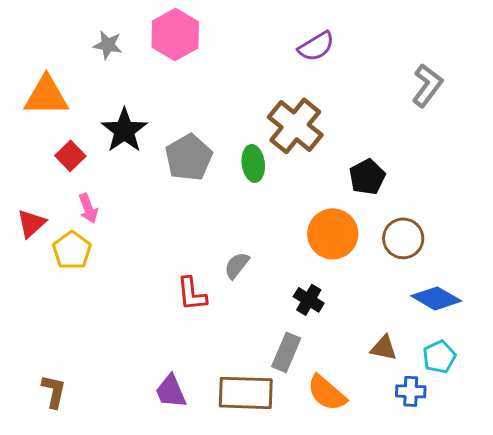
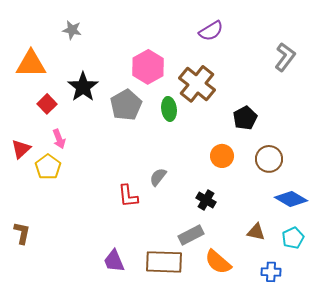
pink hexagon: (175, 34) -> (148, 67), moved
orange circle: (333, 234) -> (222, 156), size x0.7
gray rectangle: (286, 352) -> (191, 235), turned 40
brown L-shape: (54, 391) -> (22, 233), moved
blue cross: (411, 391) -> (271, 272), moved

